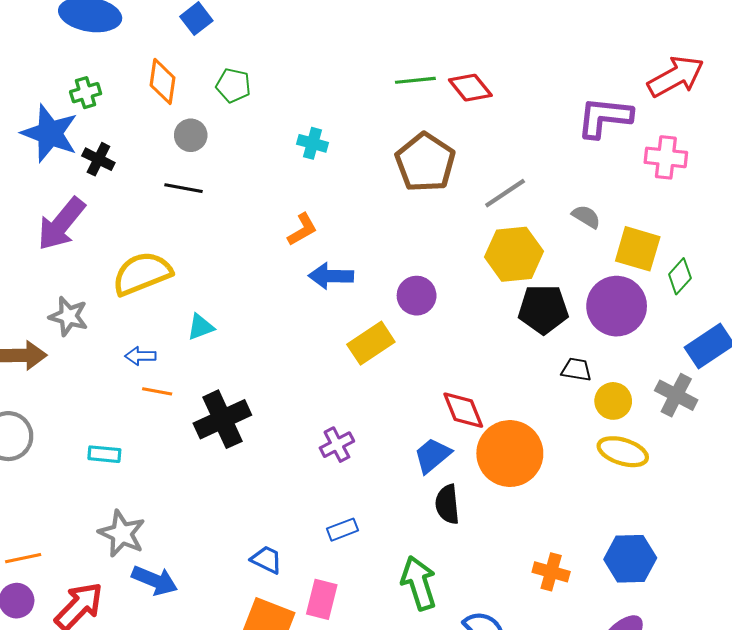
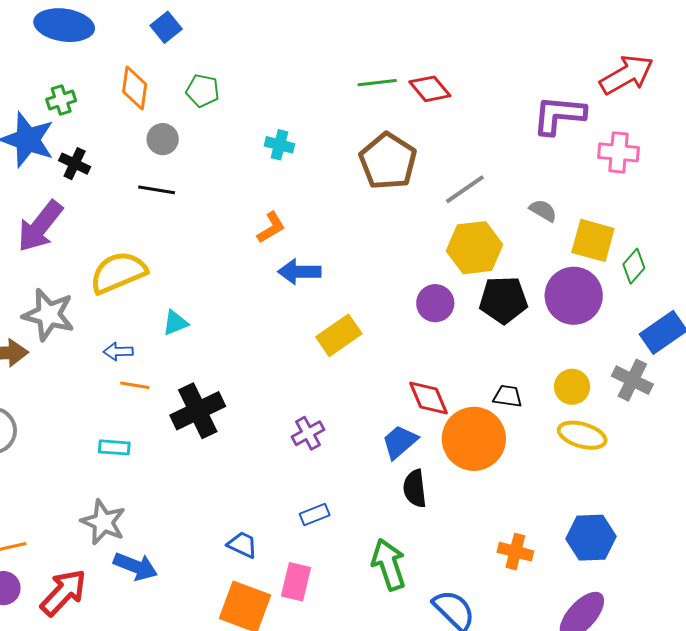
purple circle: (417, 296) -> (435, 303), moved
gray star: (68, 316) -> (48, 315), size x1.4
black trapezoid: (576, 370) -> (508, 396), moved
cyan rectangle: (104, 454) -> (114, 447), moved

